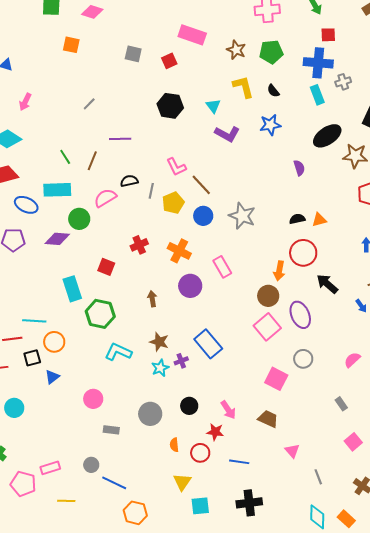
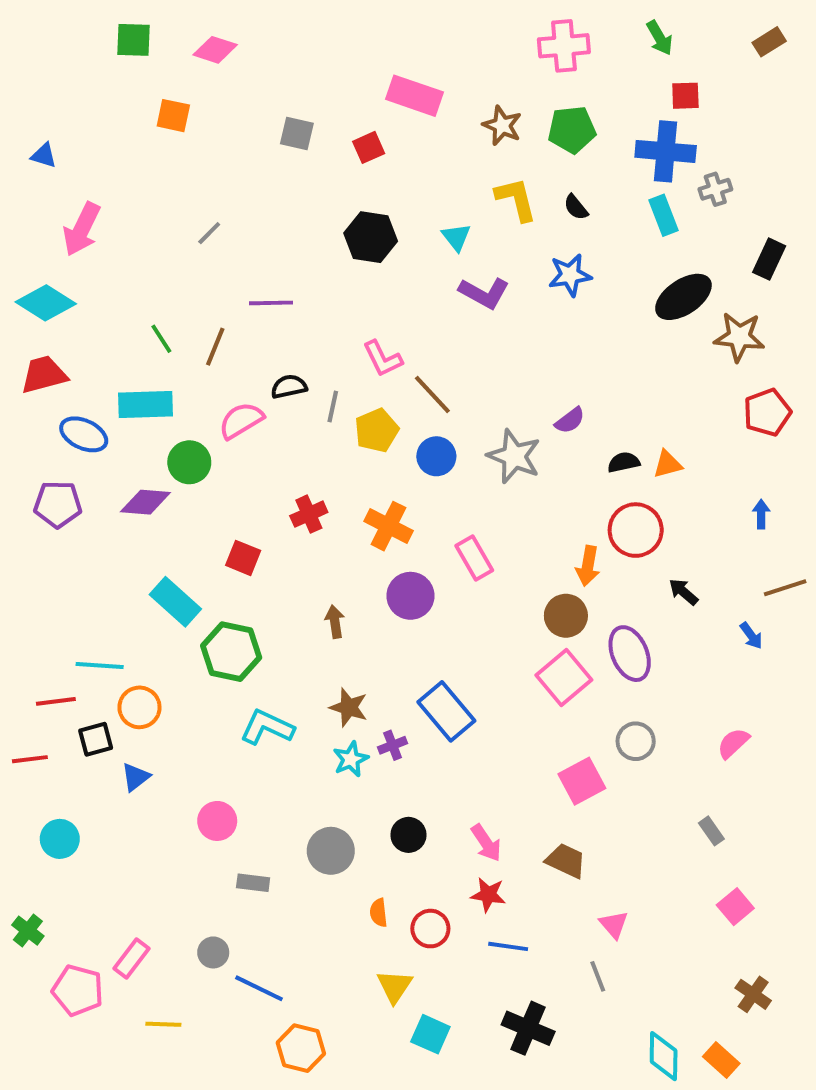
pink arrow: (25, 102) -> (82, 229), size x1.5
purple semicircle: (299, 168) -> (570, 420), moved, turned 70
black arrow: (327, 284) -> (683, 592), size x0.7
cyan rectangle: (72, 289) -> (175, 602), turned -30
pink square: (276, 379) -> (582, 781), turned 35
red star: (215, 432) -> (488, 895), moved
pink rectangle: (50, 468) -> (132, 958), turned -36
gray line: (318, 477) -> (598, 976), moved
black cross: (249, 503) -> (528, 1028), turned 30
cyan square: (200, 506) -> (430, 1034), turned 30

